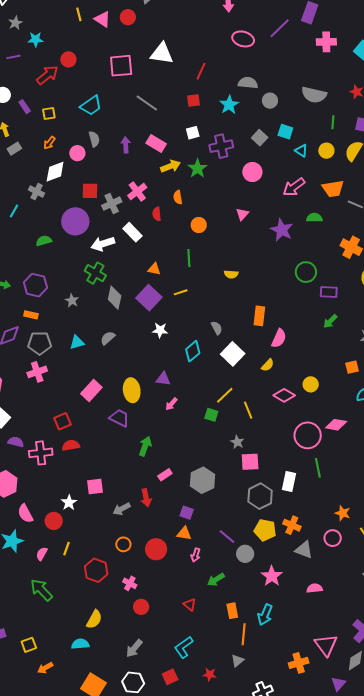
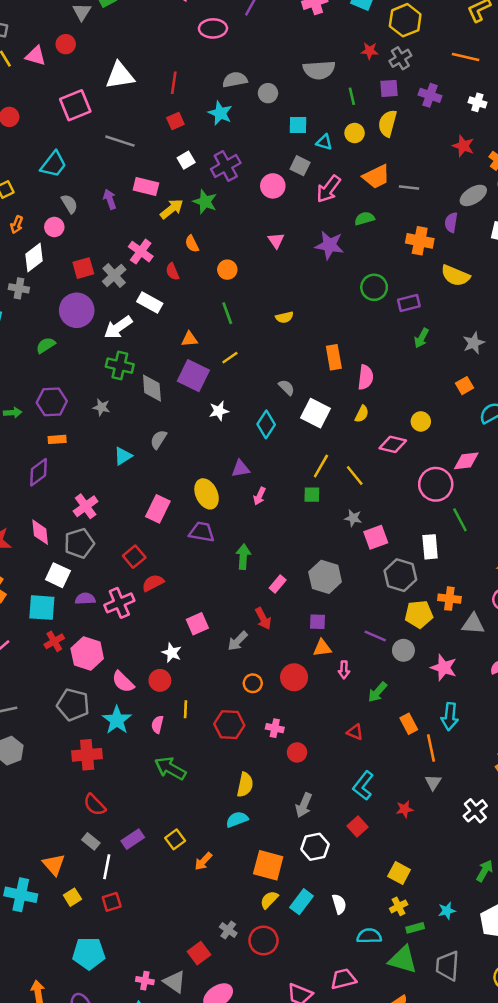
gray square: (260, 138) -> (300, 166), moved
gray pentagon: (40, 343) -> (79, 543), moved

